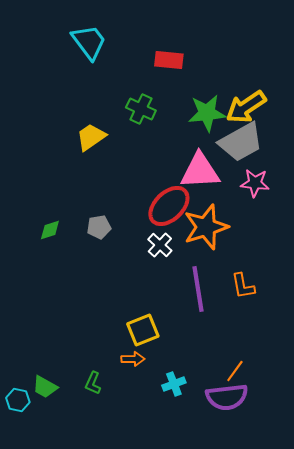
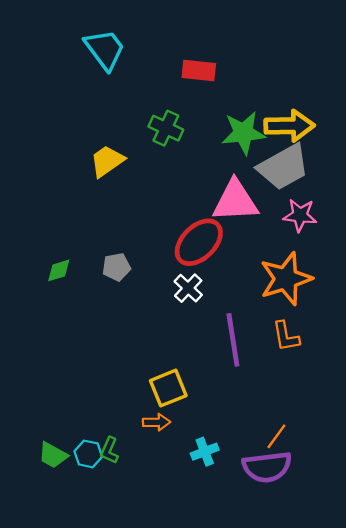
yellow arrow: (246, 107) -> (289, 126), turned -147
orange star: (206, 227) -> (286, 279), moved
cyan hexagon: (18, 400) -> (88, 454), moved

